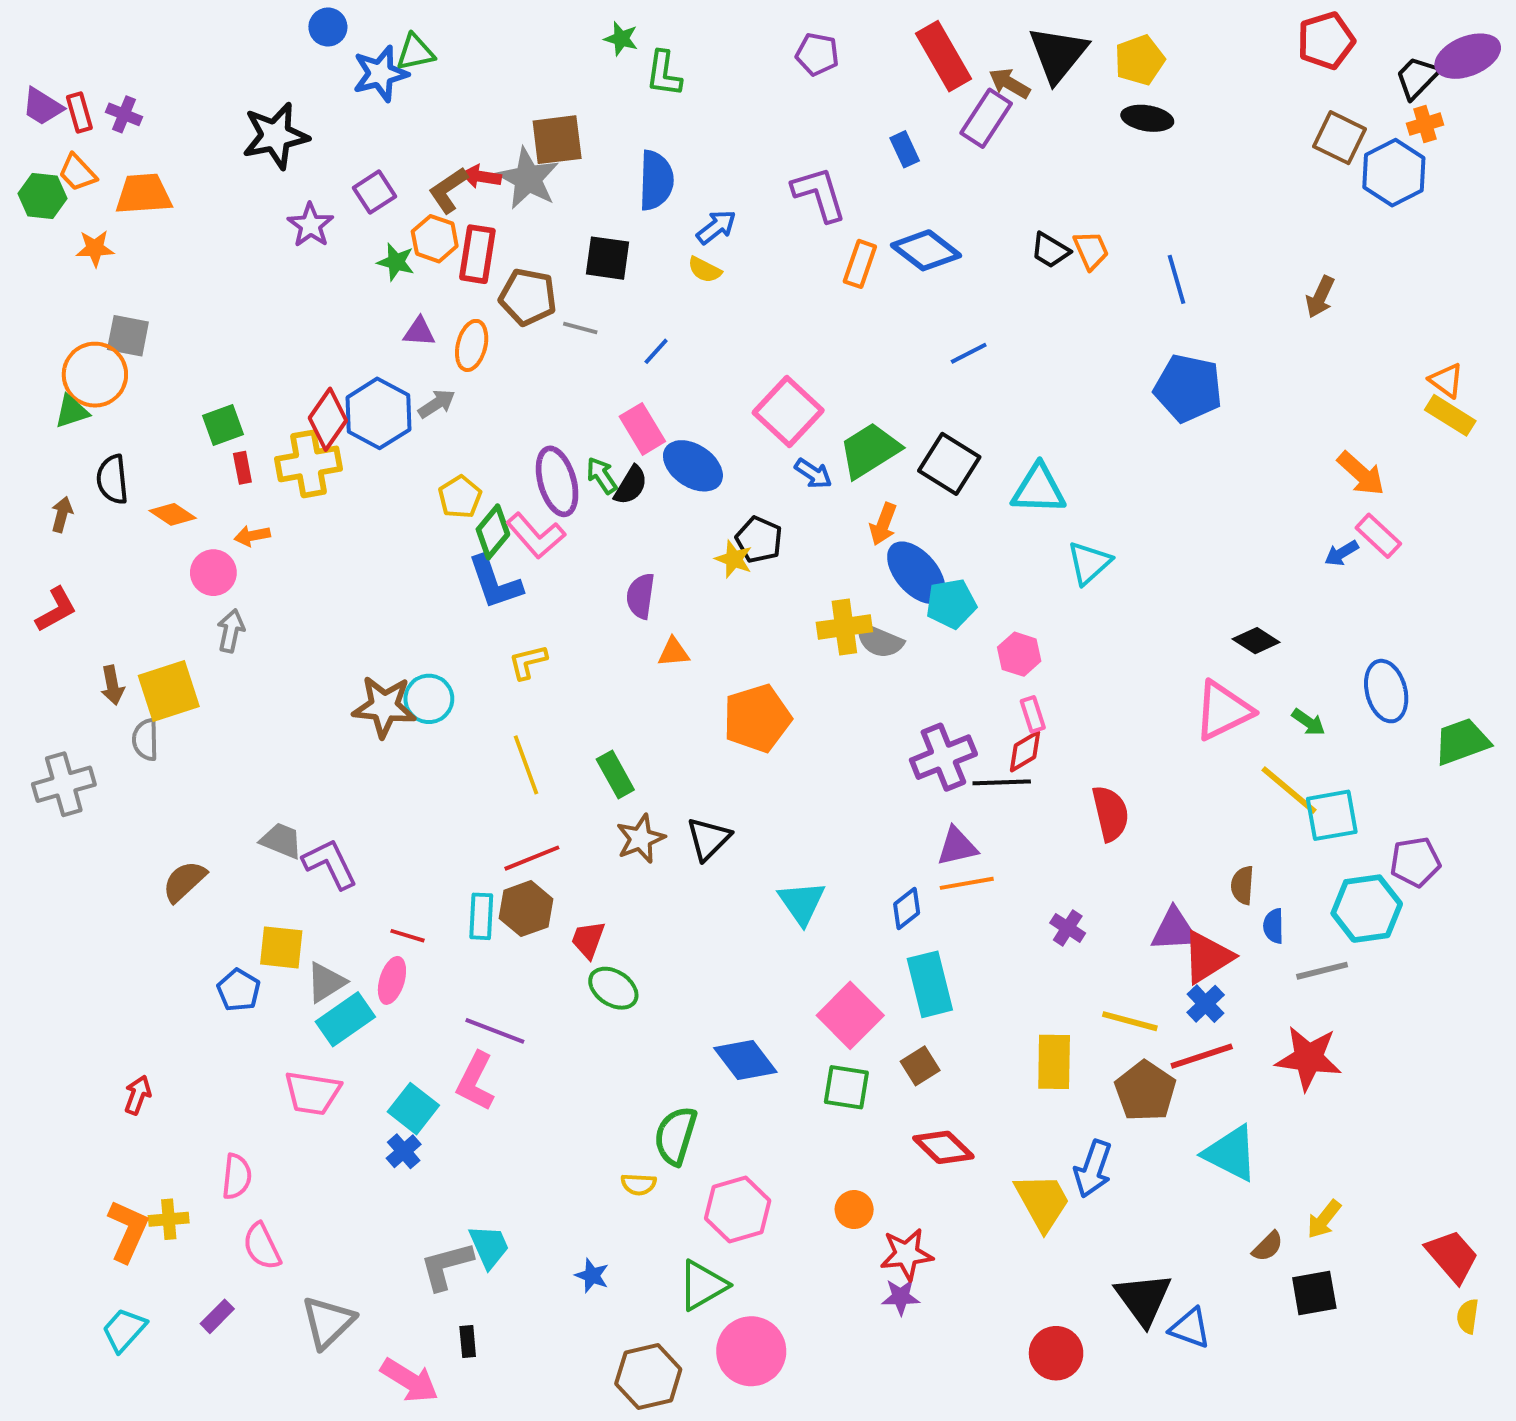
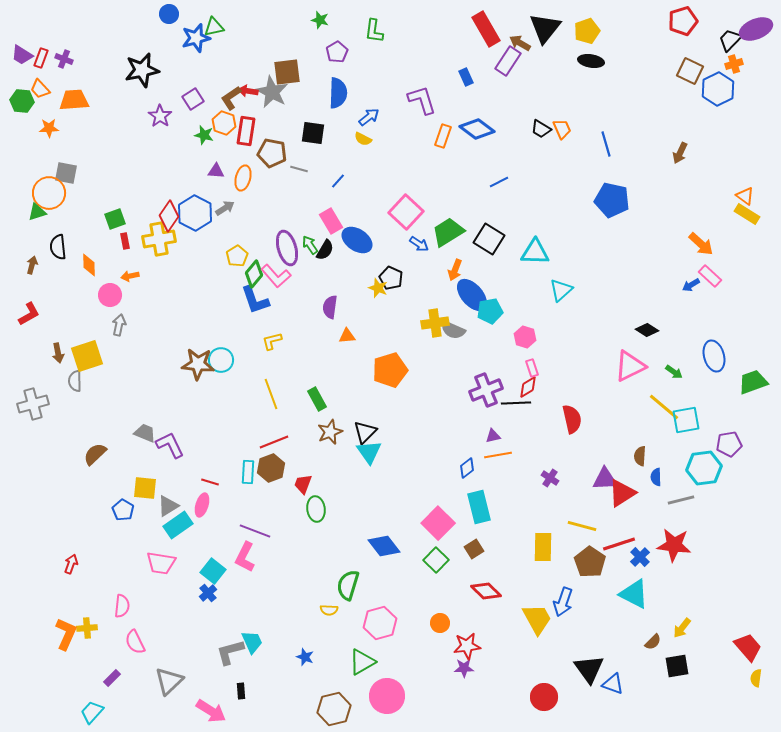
purple pentagon: (817, 54) -> (337, 52), moved, turned 30
green L-shape: (664, 74) -> (374, 31), moved
red rectangle: (79, 112) -> (41, 58), turned 36
orange diamond: (173, 514) -> (89, 265), turned 55
purple triangle: (957, 846) -> (493, 436), size x0.7
cyan triangle: (802, 903) -> (369, 452), moved
green ellipse: (613, 988) -> (316, 509), turned 50
blue cross: (1206, 1004) -> (640, 557), moved
green square: (846, 1087) -> (436, 560), turned 35
cyan trapezoid: (124, 1330) -> (92, 712), moved

